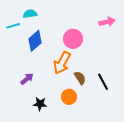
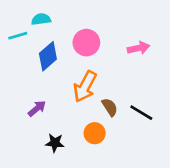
pink arrow: (107, 22) -> (139, 48), moved
pink circle: (73, 39) -> (86, 43), moved
black line: (103, 82) -> (141, 113), turned -30

